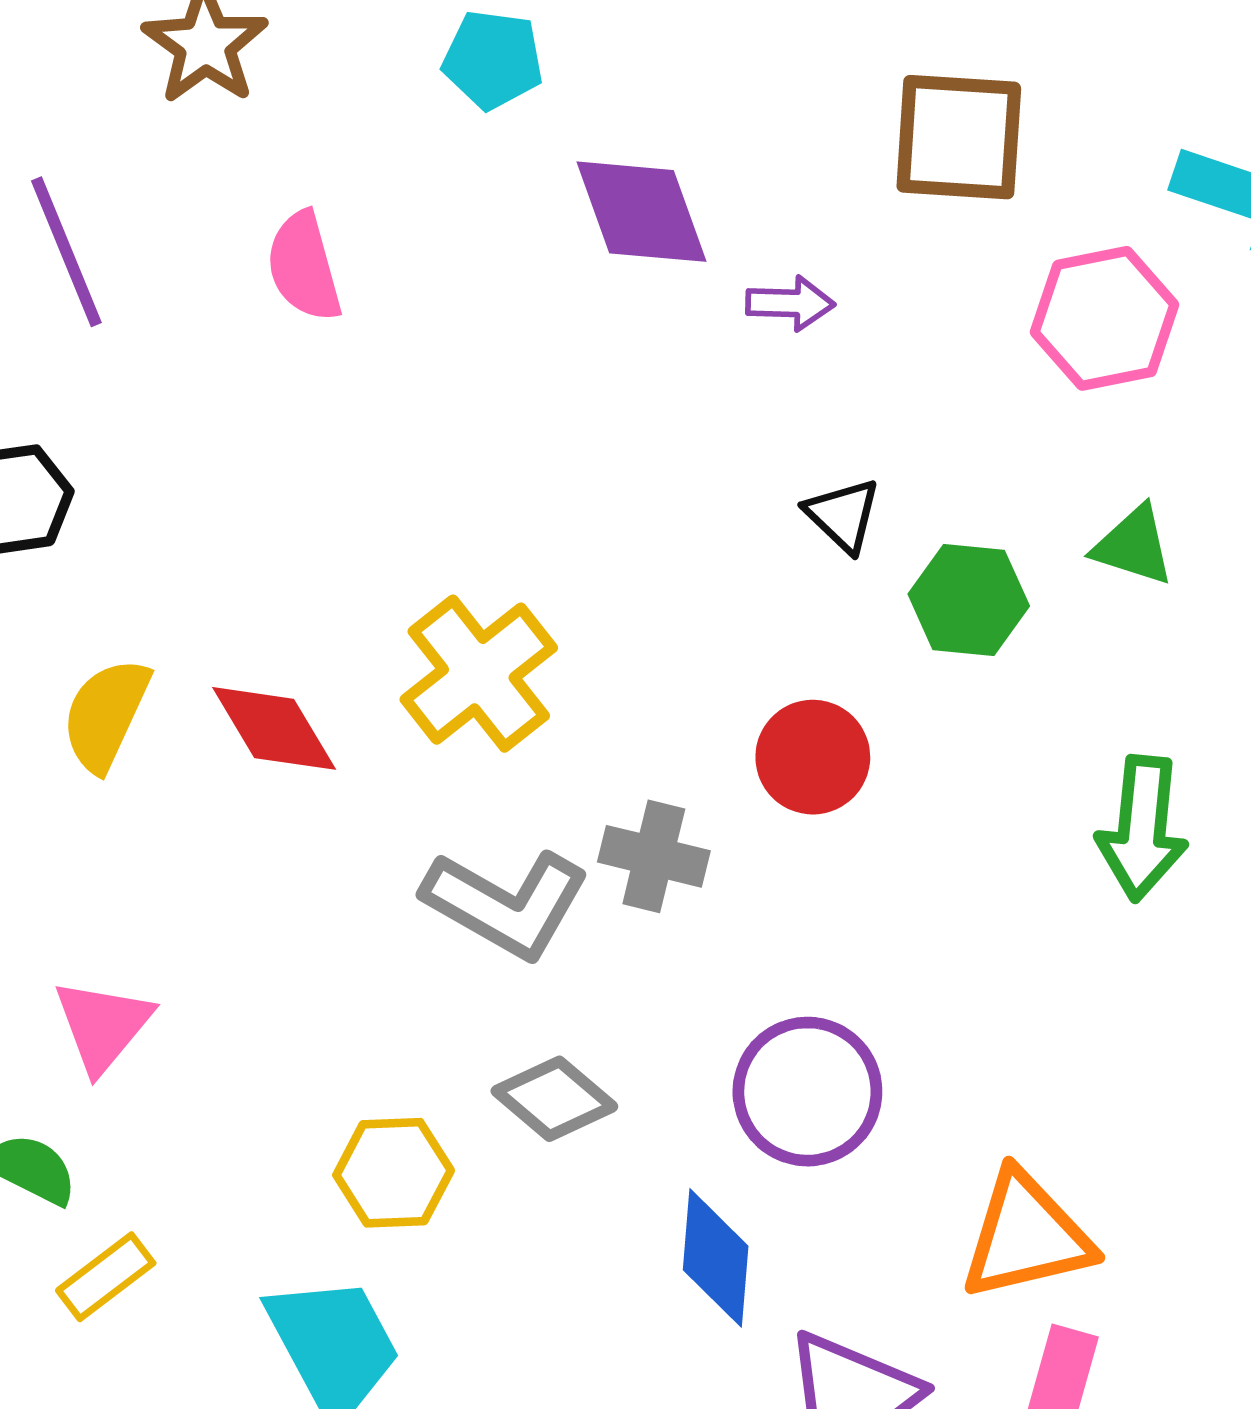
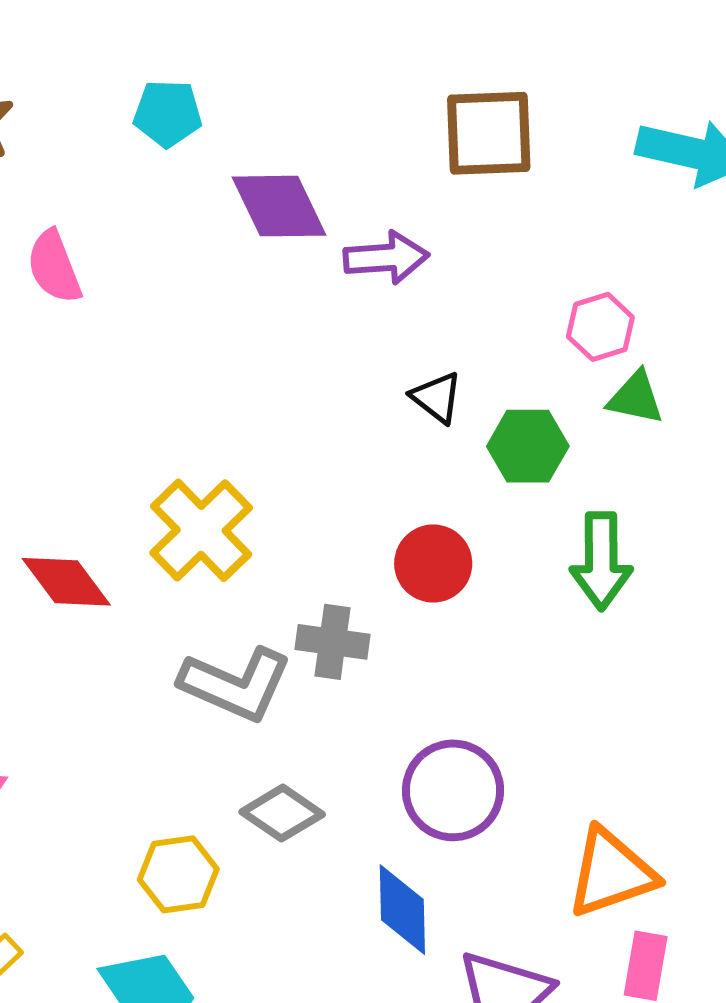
purple arrow: (790, 303) -> (386, 258), size x1.4
pink hexagon: (1105, 318) -> (600, 327), moved, size x0.7
green arrow: (1142, 828) -> (601, 561), moved

